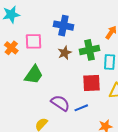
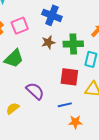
pink square: (34, 41) -> (20, 26), turned -30
blue line: (81, 108) -> (65, 105), moved

